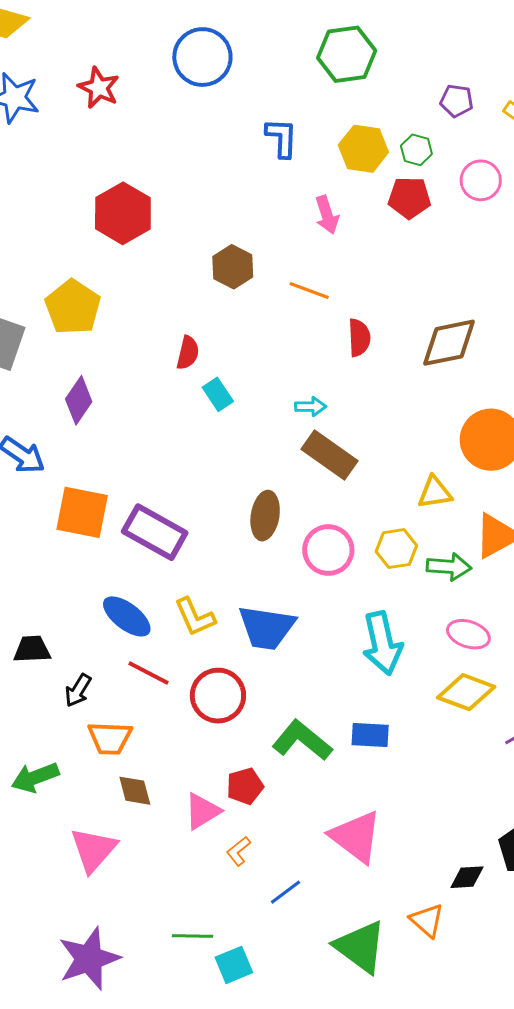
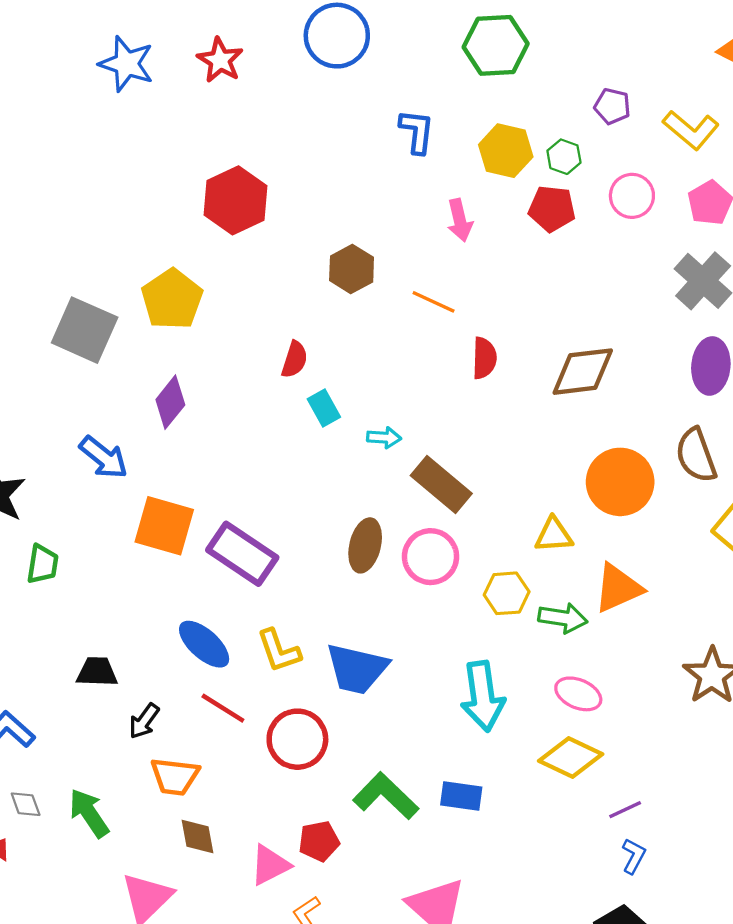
cyan arrow: (311, 407) -> (384, 438), moved
pink circle: (328, 550) -> (431, 557), moved
green arrow: (35, 777) -> (89, 813), turned 72

